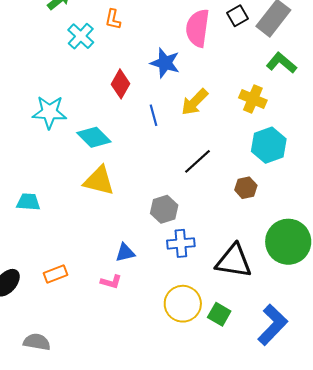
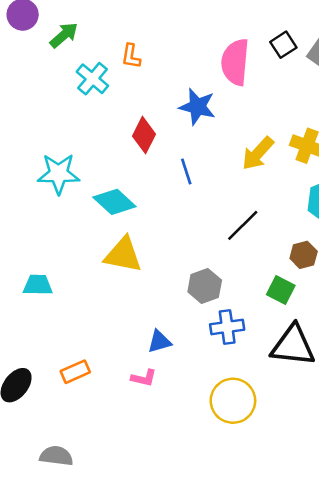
yellow arrow: (195, 102) -> (258, 153), moved
green square: (219, 314) -> (281, 290), moved

